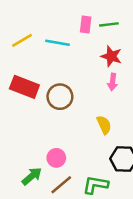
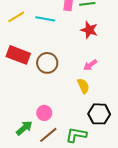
pink arrow: (113, 82) -> (90, 65), moved, turned 48

